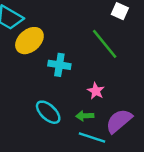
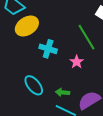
pink star: (96, 91) -> (77, 62), moved

